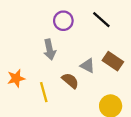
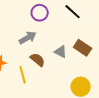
gray arrow: (50, 50) -> (28, 38), turned -108
brown semicircle: (70, 81) -> (38, 60), moved

